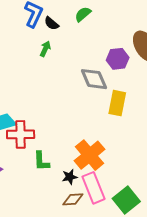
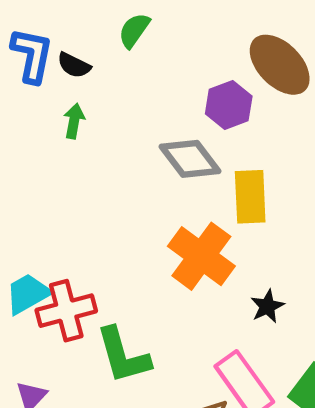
orange cross: (90, 155) -> (201, 256), moved
green L-shape: (41, 161) -> (123, 355), size x1.4
black star: (70, 177) -> (267, 306), moved

